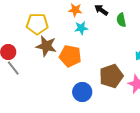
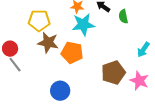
cyan star: (81, 28) -> (83, 25), size x1.6
blue circle: (82, 92) -> (60, 91), moved

